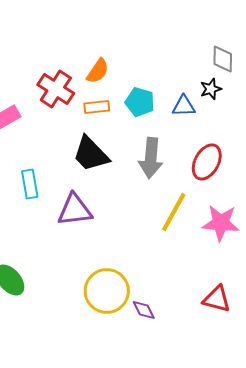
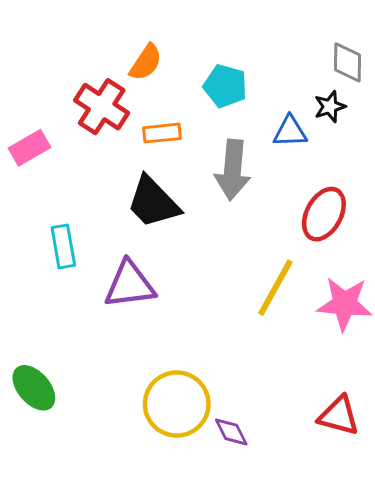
orange semicircle: (98, 71) -> (146, 62), moved
cyan pentagon: (140, 102) -> (225, 86), moved
gray arrow: (151, 158) -> (233, 170), moved

